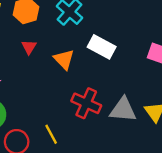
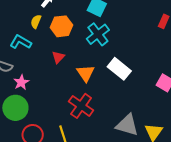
red cross: (86, 103) -> (81, 106), moved

